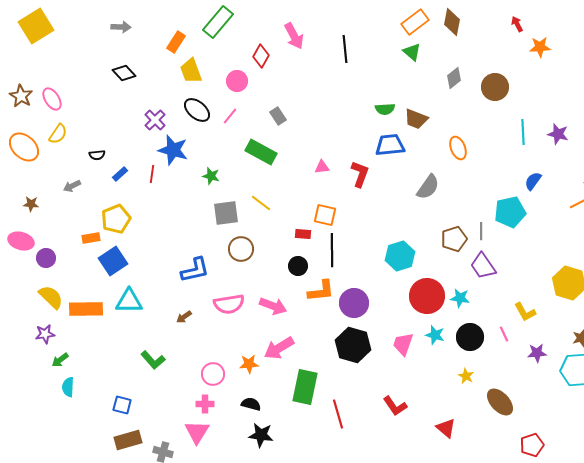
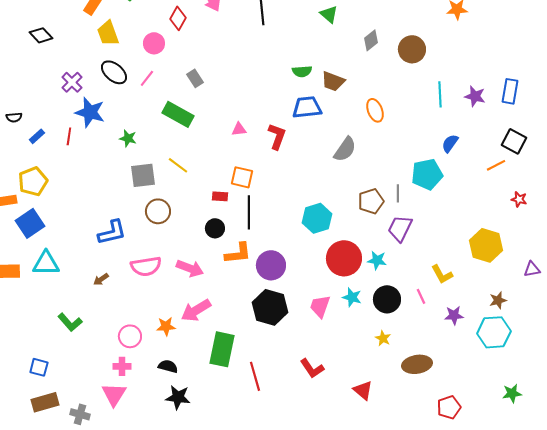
purple trapezoid: (483, 266) -> (400, 228), turned 60
brown ellipse: (500, 402) -> (417, 364), turned -56

